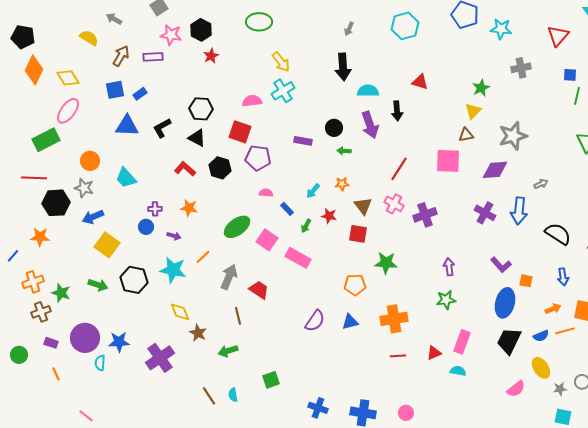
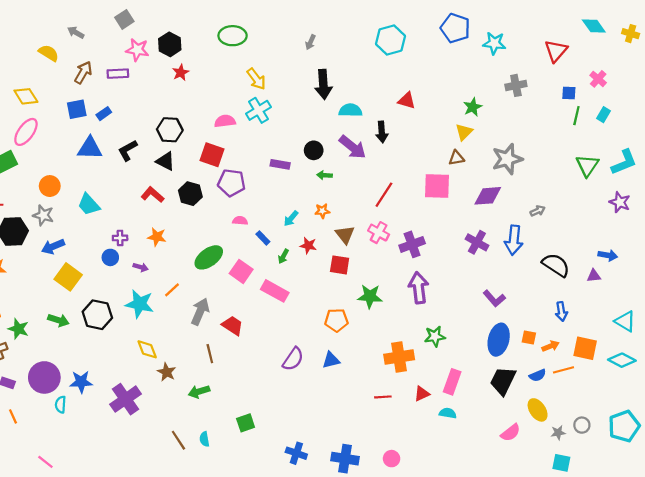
gray arrow: (349, 29) -> (310, 42), moved
purple arrow: (370, 125) -> (353, 147), turned -32
purple arrow: (449, 267) -> (419, 288), moved, size x1.6
orange square: (526, 281) -> (529, 337), moved
orange cross: (394, 319) -> (399, 357), moved

